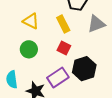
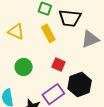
yellow triangle: (31, 21) -> (16, 32), moved
yellow rectangle: (63, 24) -> (48, 33), moved

